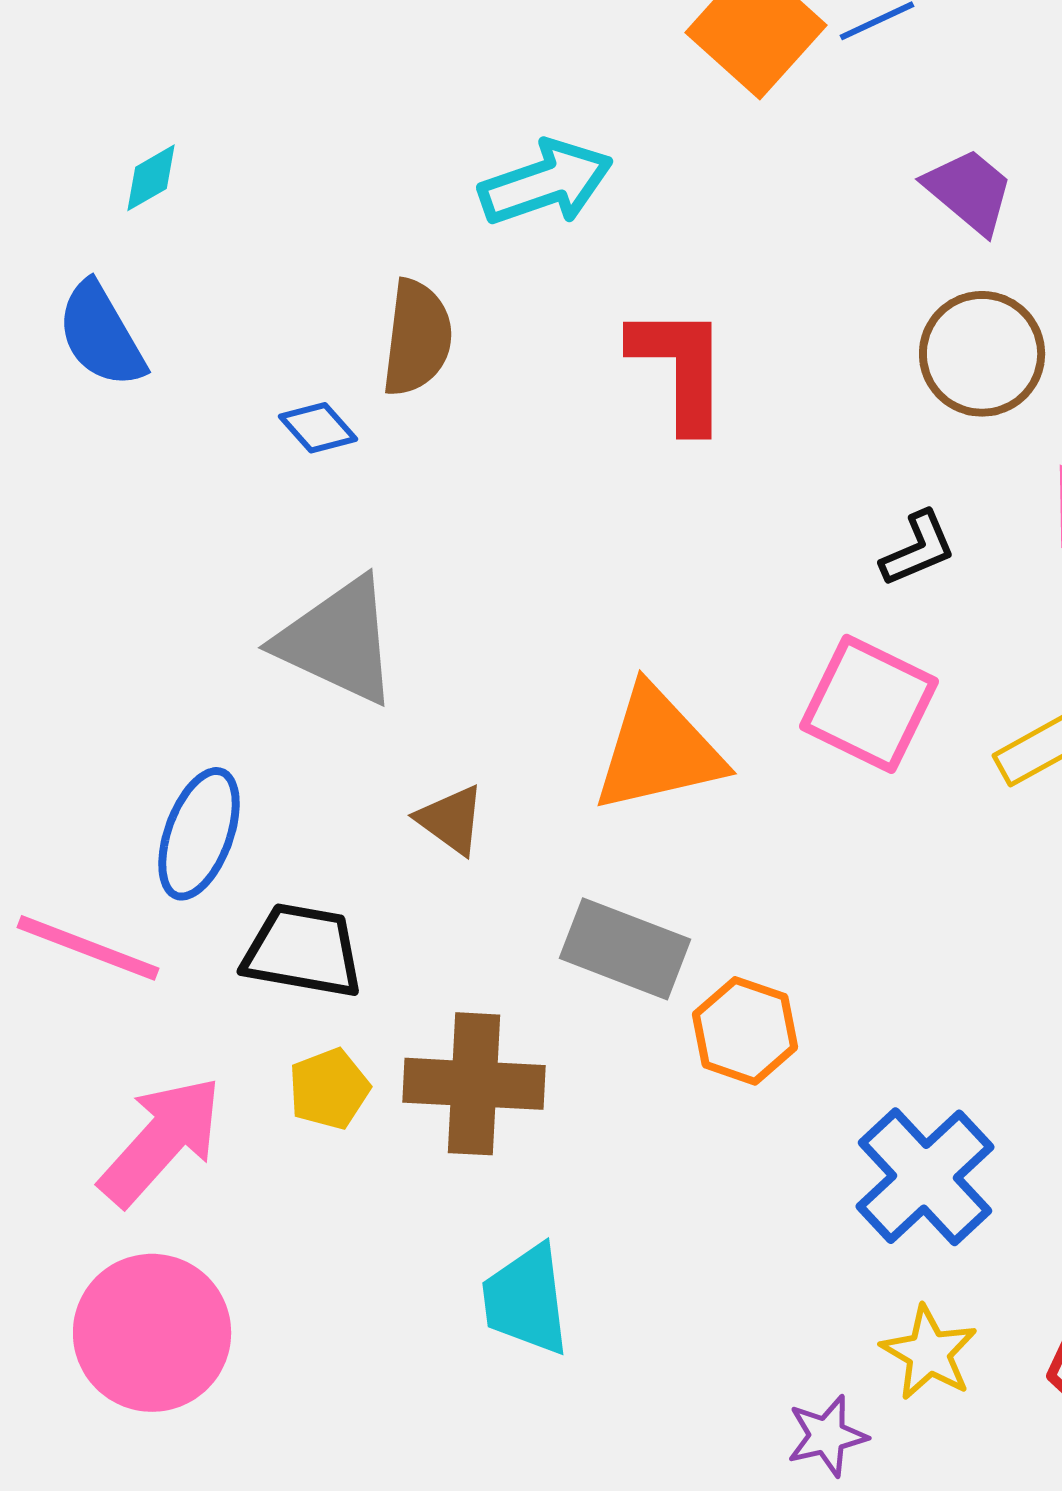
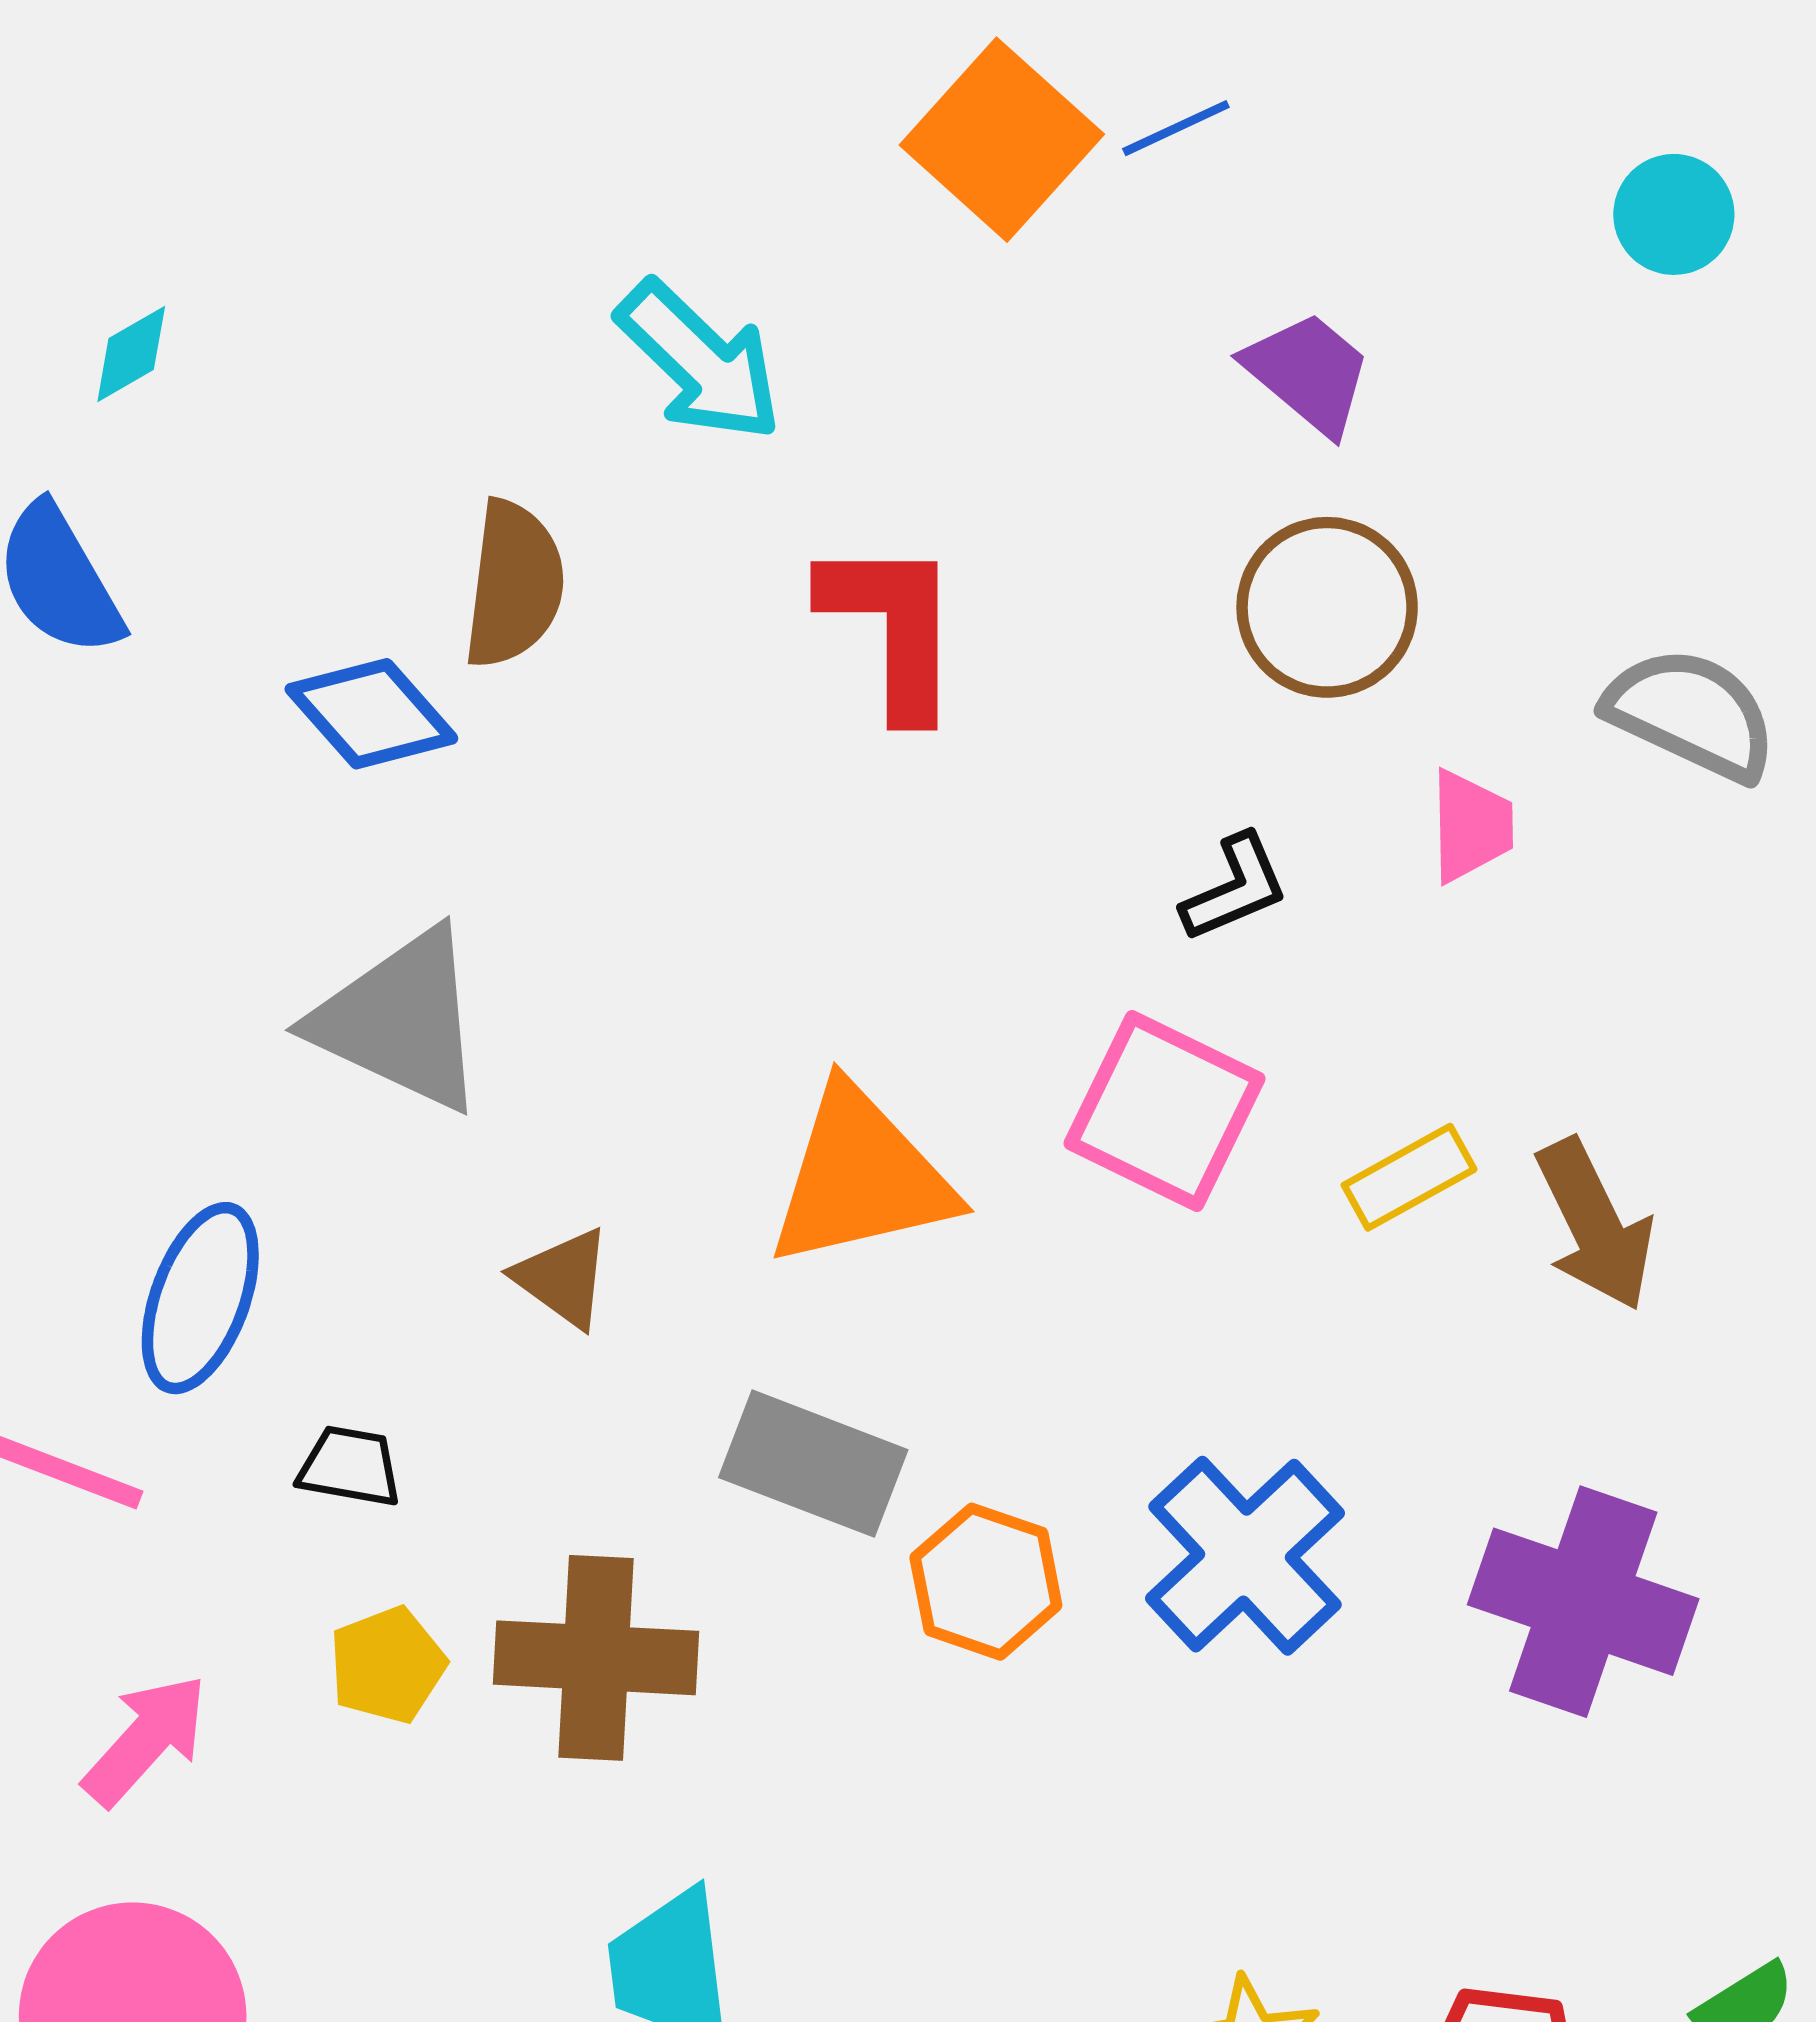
cyan arrow: (546, 183) -> (700, 361), turned 63
blue diamond: (318, 428) -> (371, 714), size x1.5
black trapezoid: (303, 951) -> (350, 1466), size x0.6
pink arrow: (161, 1141) -> (146, 1740), size x0.7
blue cross: (925, 1177) -> (1245, 1556), moved

